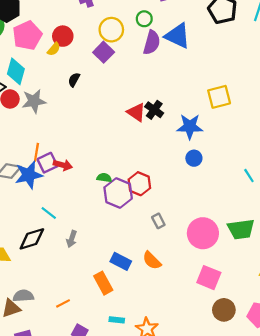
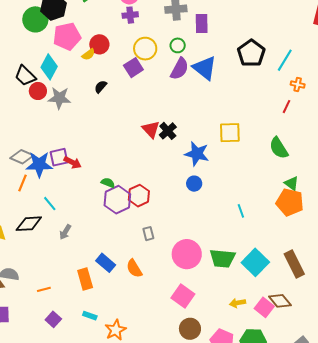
orange line: (36, 152) -> (23, 183), moved

